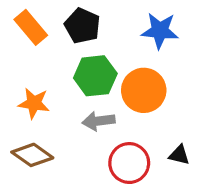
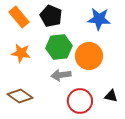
orange star: (34, 103) -> (21, 53), moved

